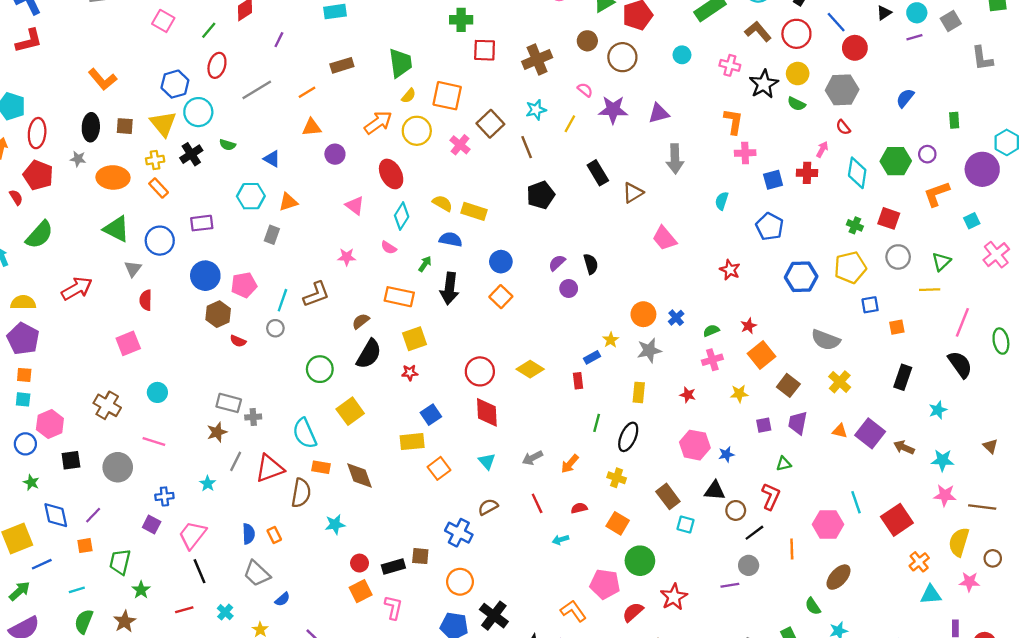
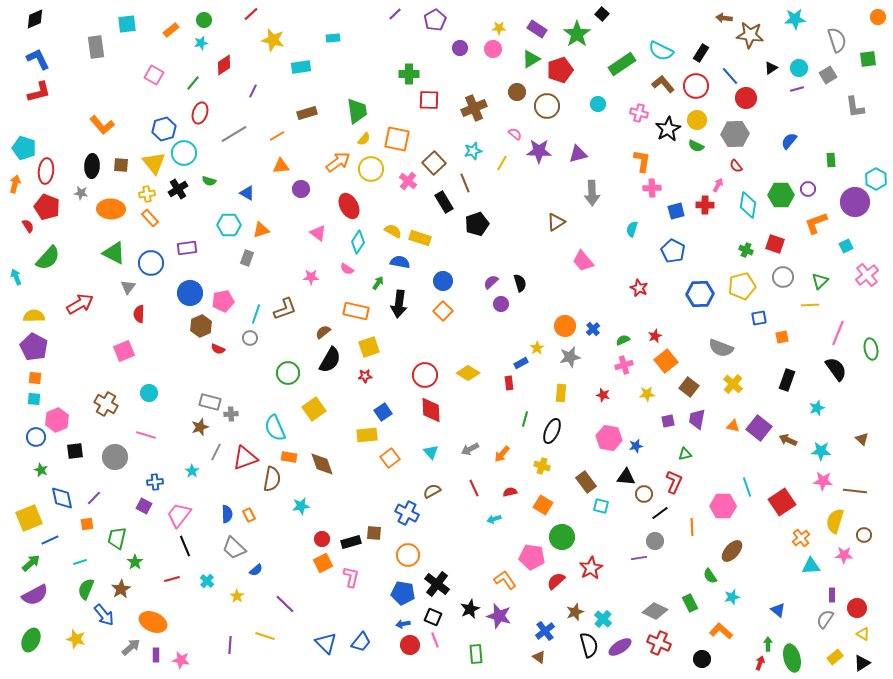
black rectangle: (598, 173) -> (444, 202), moved

